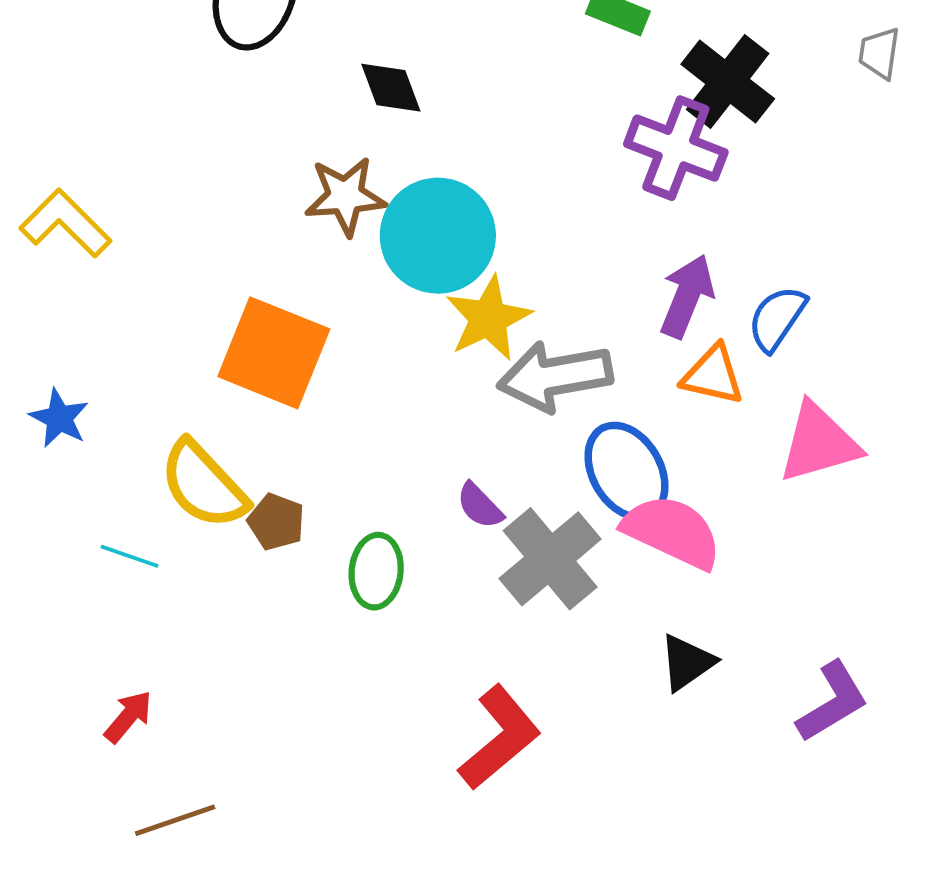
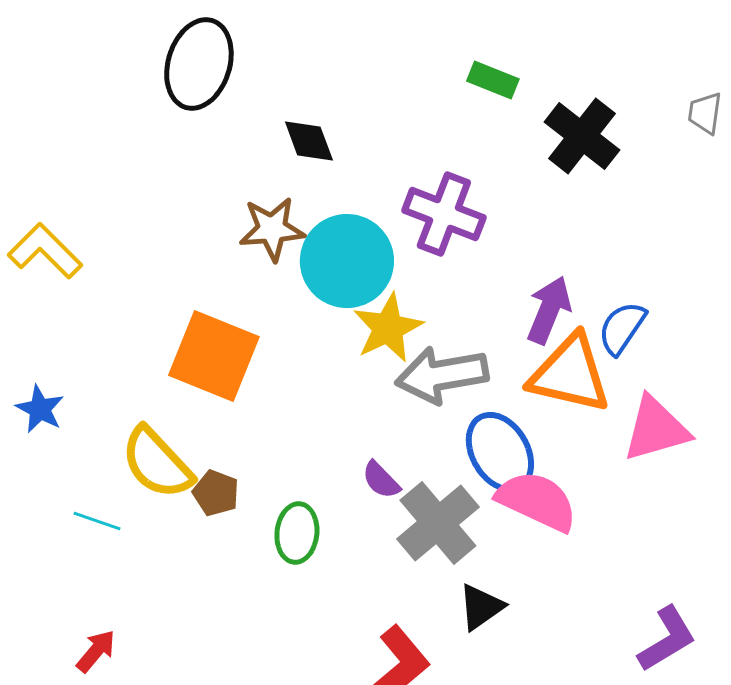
purple cross: (676, 148) -> (444, 214), moved
orange triangle: (713, 375) -> (570, 374), size x1.6
black triangle: (687, 662) -> (481, 607), moved

